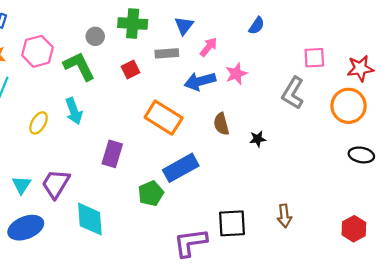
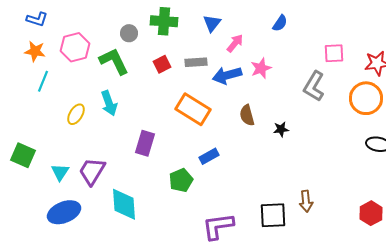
gray rectangle: (167, 53) -> (196, 62), moved
blue rectangle: (181, 168) -> (209, 156), size x0.6
black square: (232, 223) -> (273, 215), moved

